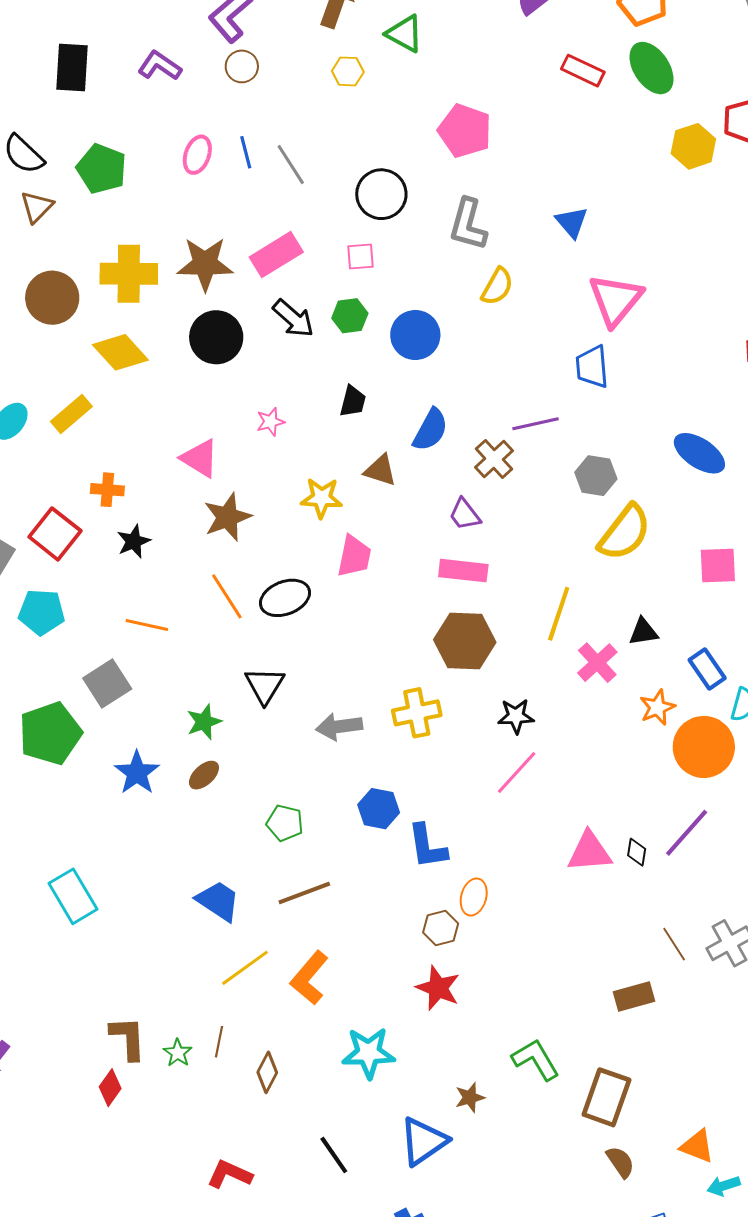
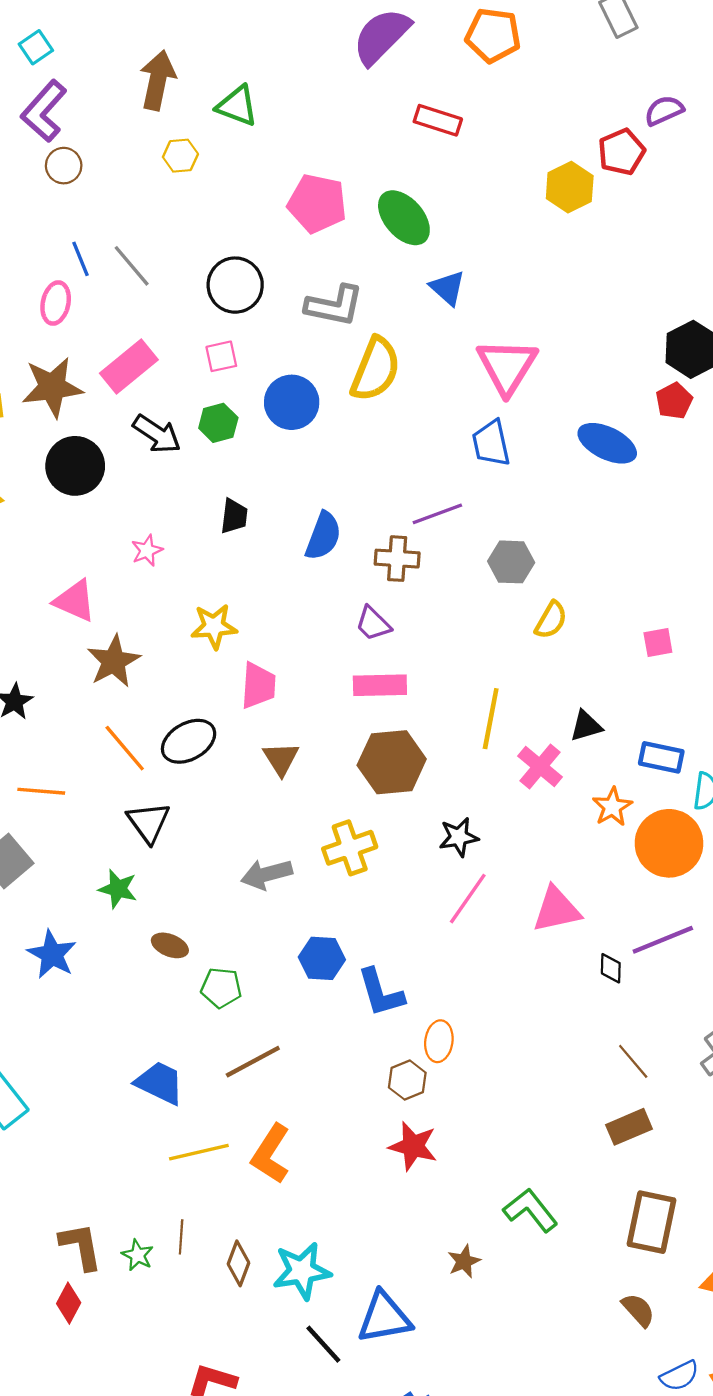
green ellipse: (651, 68) -> (404, 218), moved
pink ellipse: (197, 155) -> (56, 303), moved
gray L-shape: (468, 224) -> (334, 306), turned -86
yellow semicircle: (497, 286) -> (375, 369), size x1.5
blue circle: (415, 335) -> (292, 402), moved
blue ellipse: (699, 453) -> (607, 443), moved
brown cross: (494, 459) -> (397, 559), turned -36
brown triangle: (380, 470) -> (281, 759), moved, turned 48
yellow semicircle: (625, 533) -> (551, 620), size x0.6
pink square: (718, 565) -> (658, 643), size x0.7
blue rectangle: (707, 669) -> (661, 757), turned -36
black triangle: (265, 685) -> (149, 822), moved
green star: (204, 722) -> (118, 889), turned -30
brown ellipse: (204, 775) -> (170, 945), moved, turned 72
purple line: (687, 833) -> (663, 940), turned 34
pink triangle: (589, 852) -> (557, 910), moved
brown line: (674, 944) -> (633, 1061), moved
yellow line: (245, 968) -> (199, 1152), turned 30
cyan star: (369, 1053) -> (302, 1271), moved
brown rectangle: (606, 1097) -> (651, 1222), moved
blue triangle: (423, 1141) -> (384, 1318), moved, turned 32

